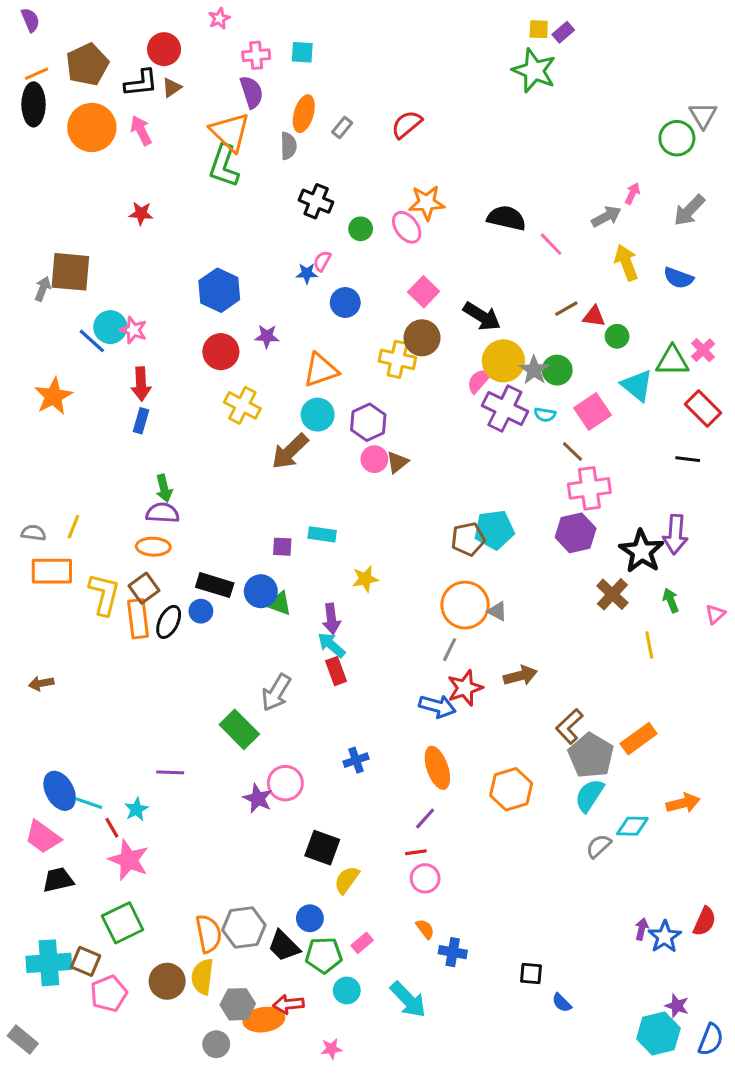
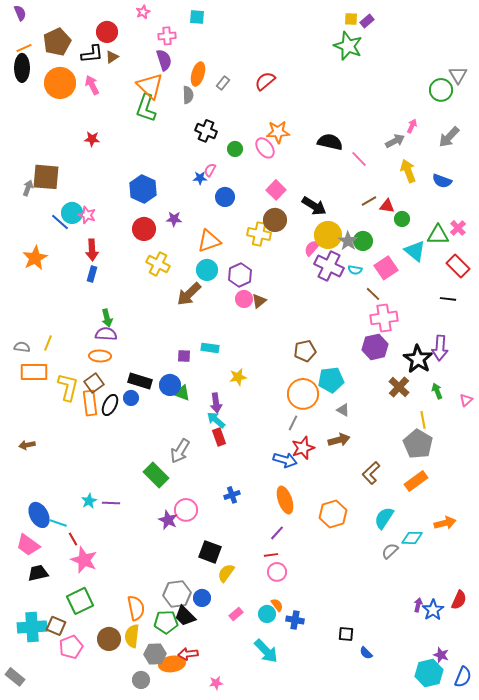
cyan square: (302, 52) -> (197, 17), moved
cyan pentagon: (494, 530) -> (331, 380), moved
gray triangle: (497, 611) -> (343, 410), moved
gray pentagon: (591, 756) -> (418, 444), moved
cyan star: (136, 809) -> (89, 501), moved
gray hexagon: (244, 927) -> (177, 594), moved
green pentagon: (324, 955) -> (166, 622), moved
cyan circle: (347, 990) -> (267, 614), moved

